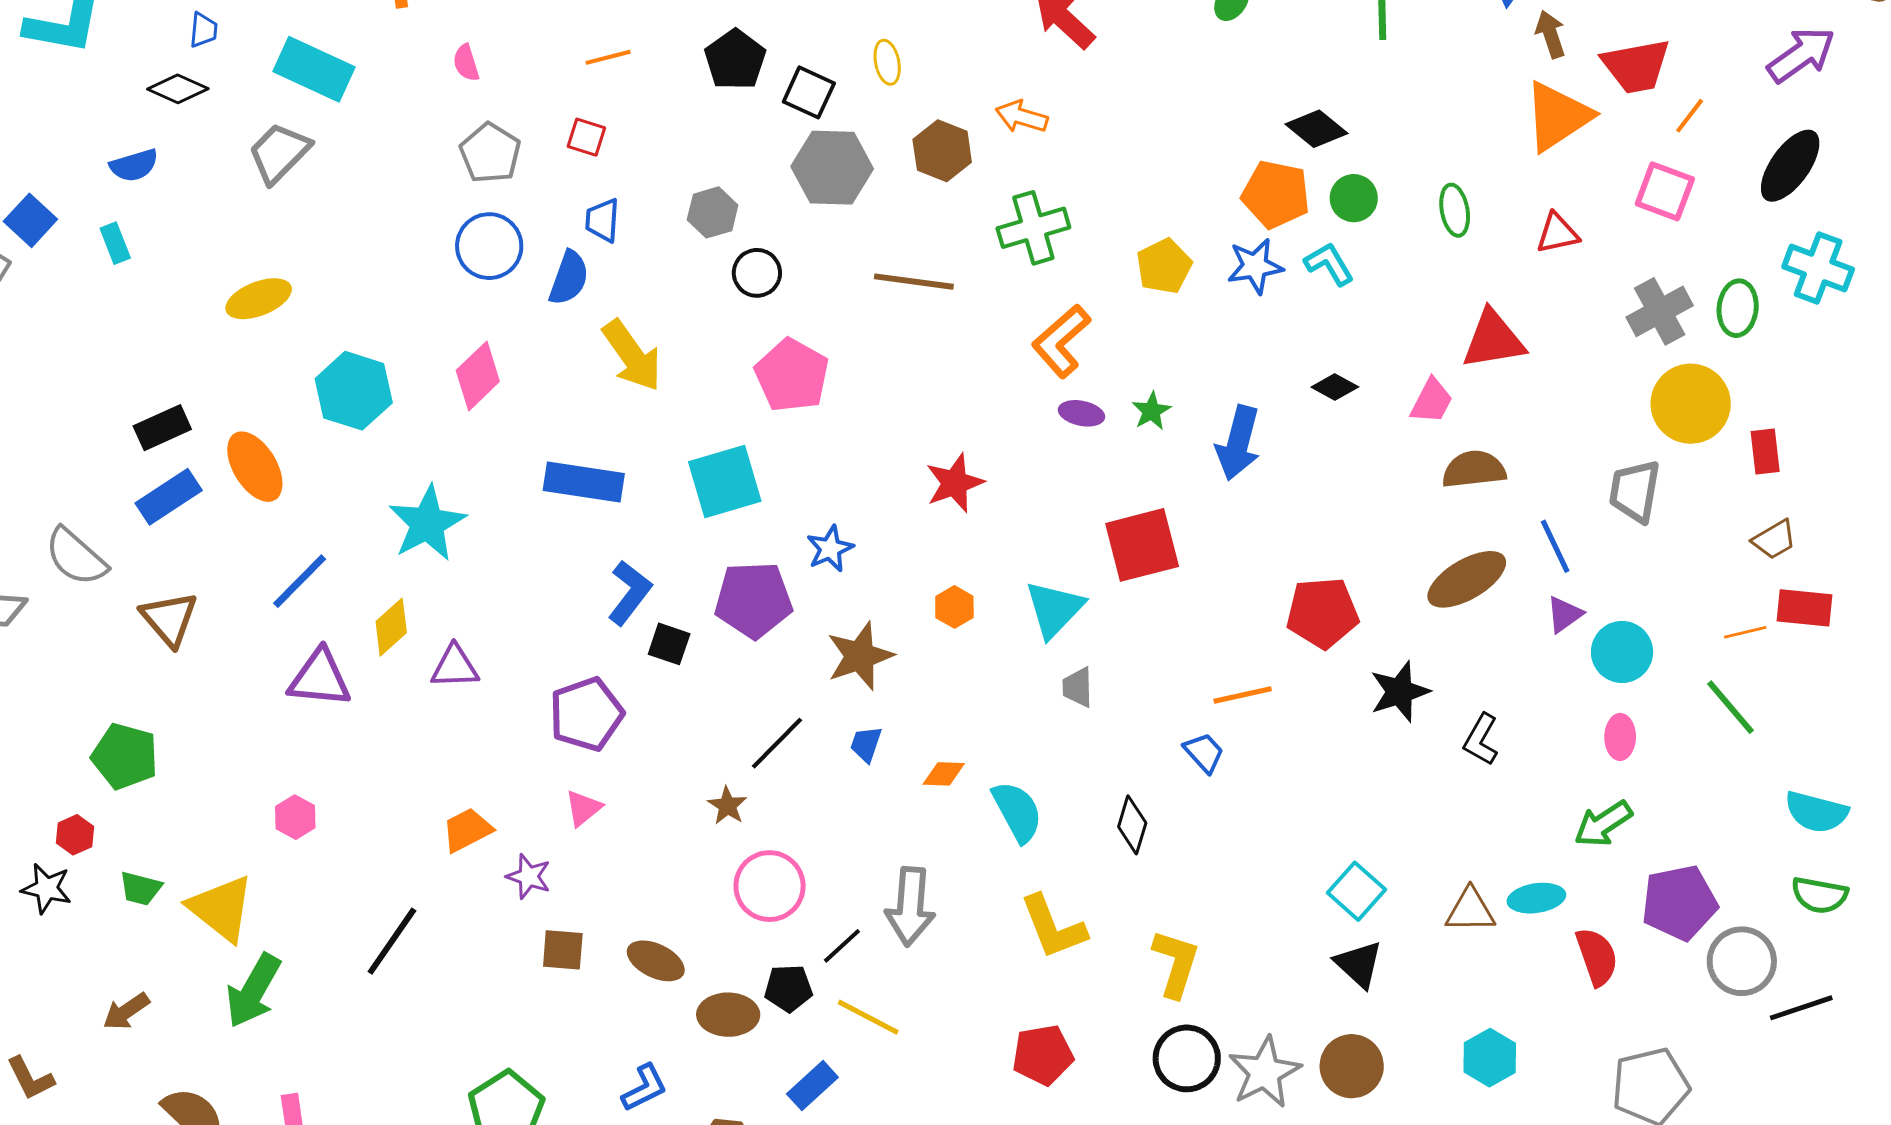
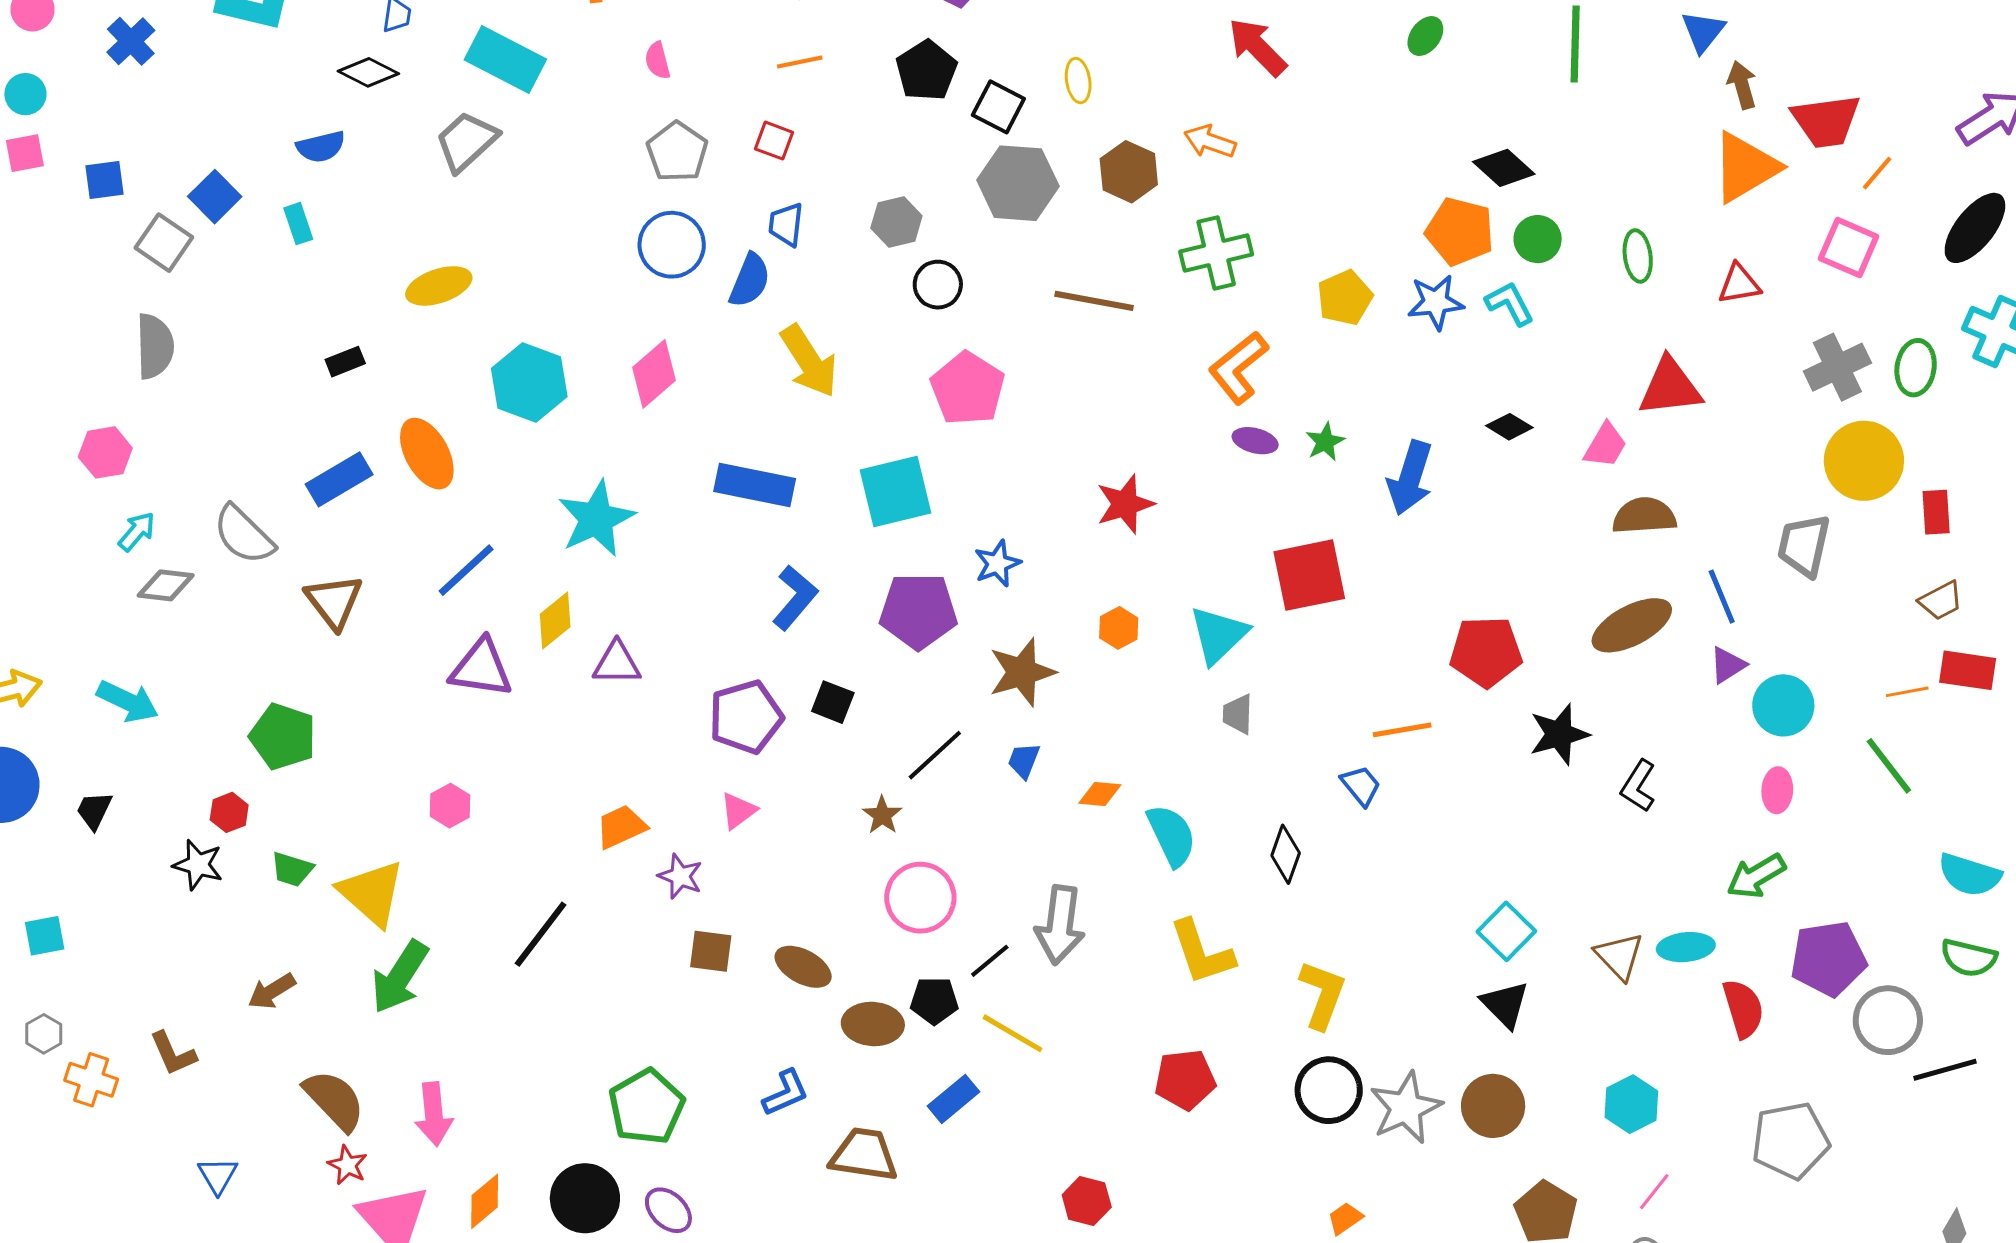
black rectangle: (162, 428) -> (345, 362), moved, size x0.7
black square: (669, 644) -> (833, 702), moved
brown triangle: (1470, 910) -> (1619, 956), turned 44

